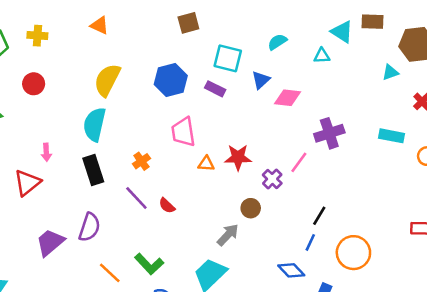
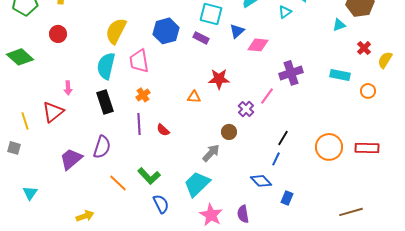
cyan triangle: (322, 56) -> (285, 12), turned -32
pink trapezoid: (183, 132) -> (139, 61), moved
red star: (238, 157) -> (219, 79), moved
purple line: (136, 198) -> (139, 124), turned 40
orange circle: (353, 253) -> (329, 147), moved

